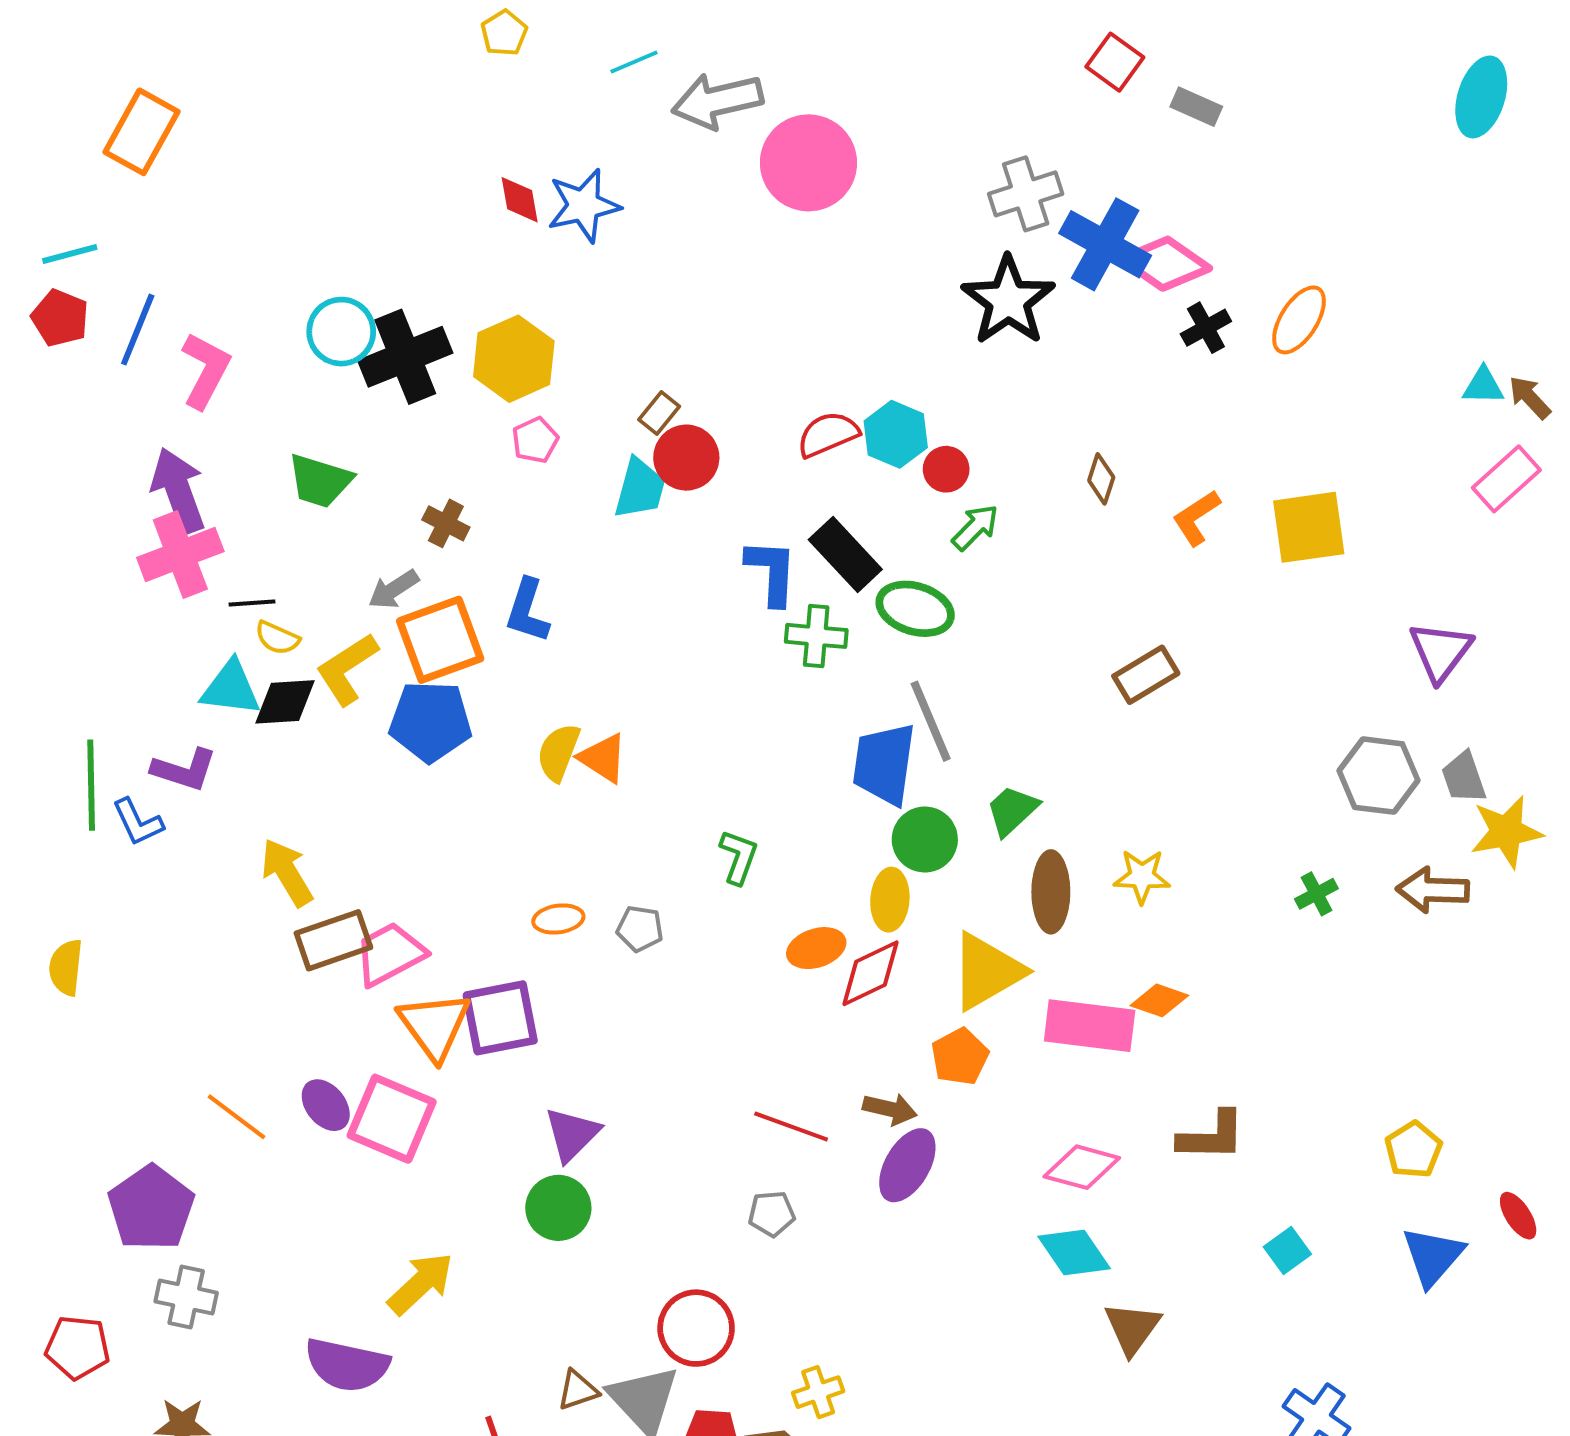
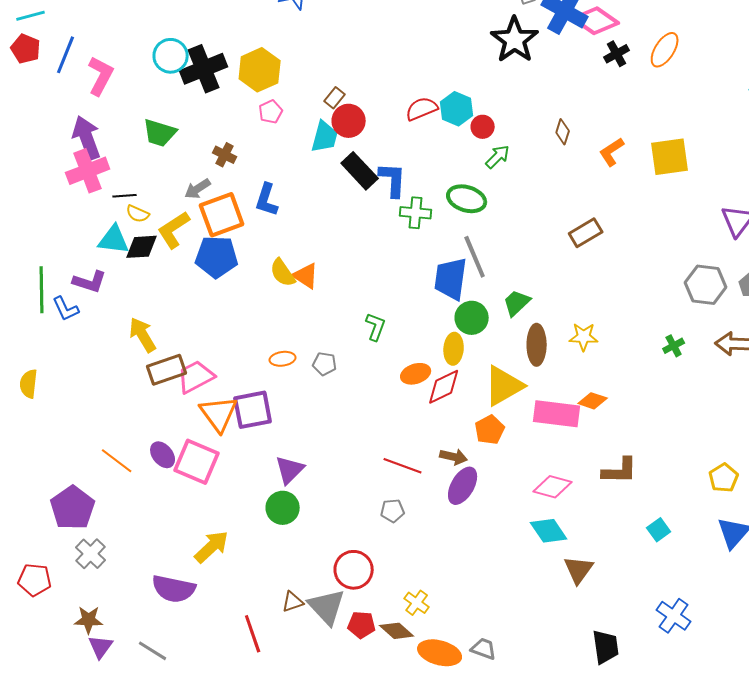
black rectangle: (845, 555) -> (360, 171), moved
yellow semicircle: (558, 752) -> (283, 273), turned -56
gray cross: (186, 1297) -> (91, 554), turned 32
yellow cross: (818, 1392) -> (417, 603), turned -35

